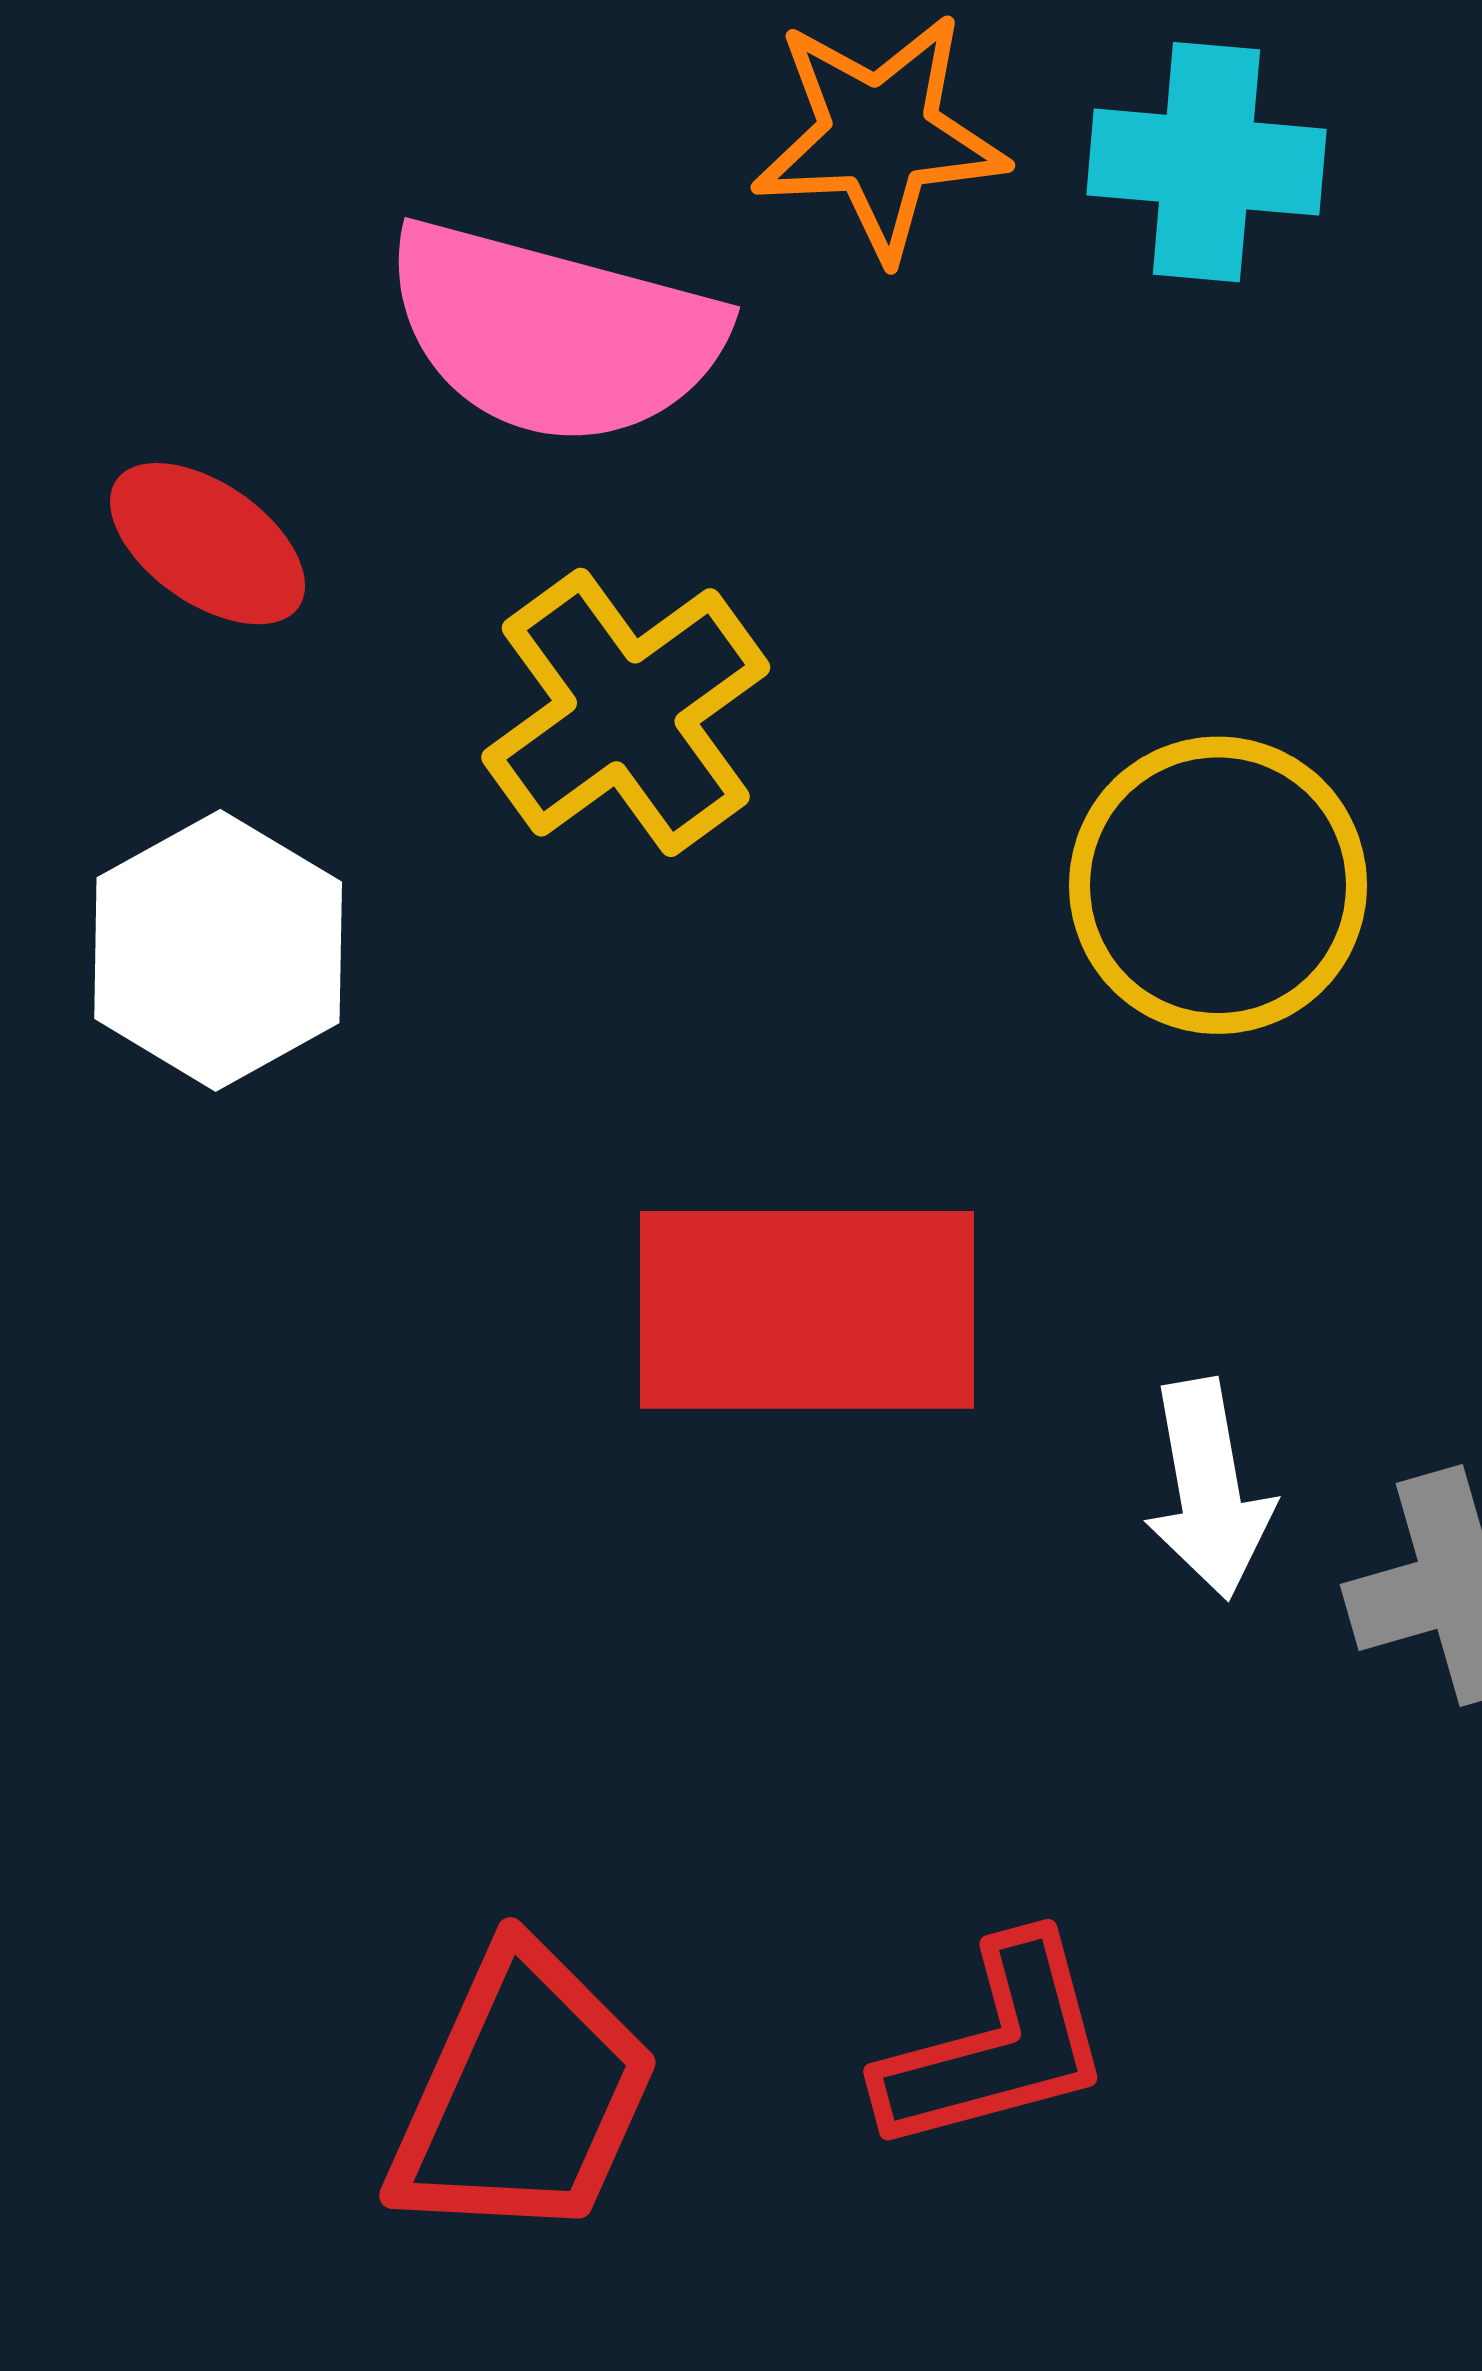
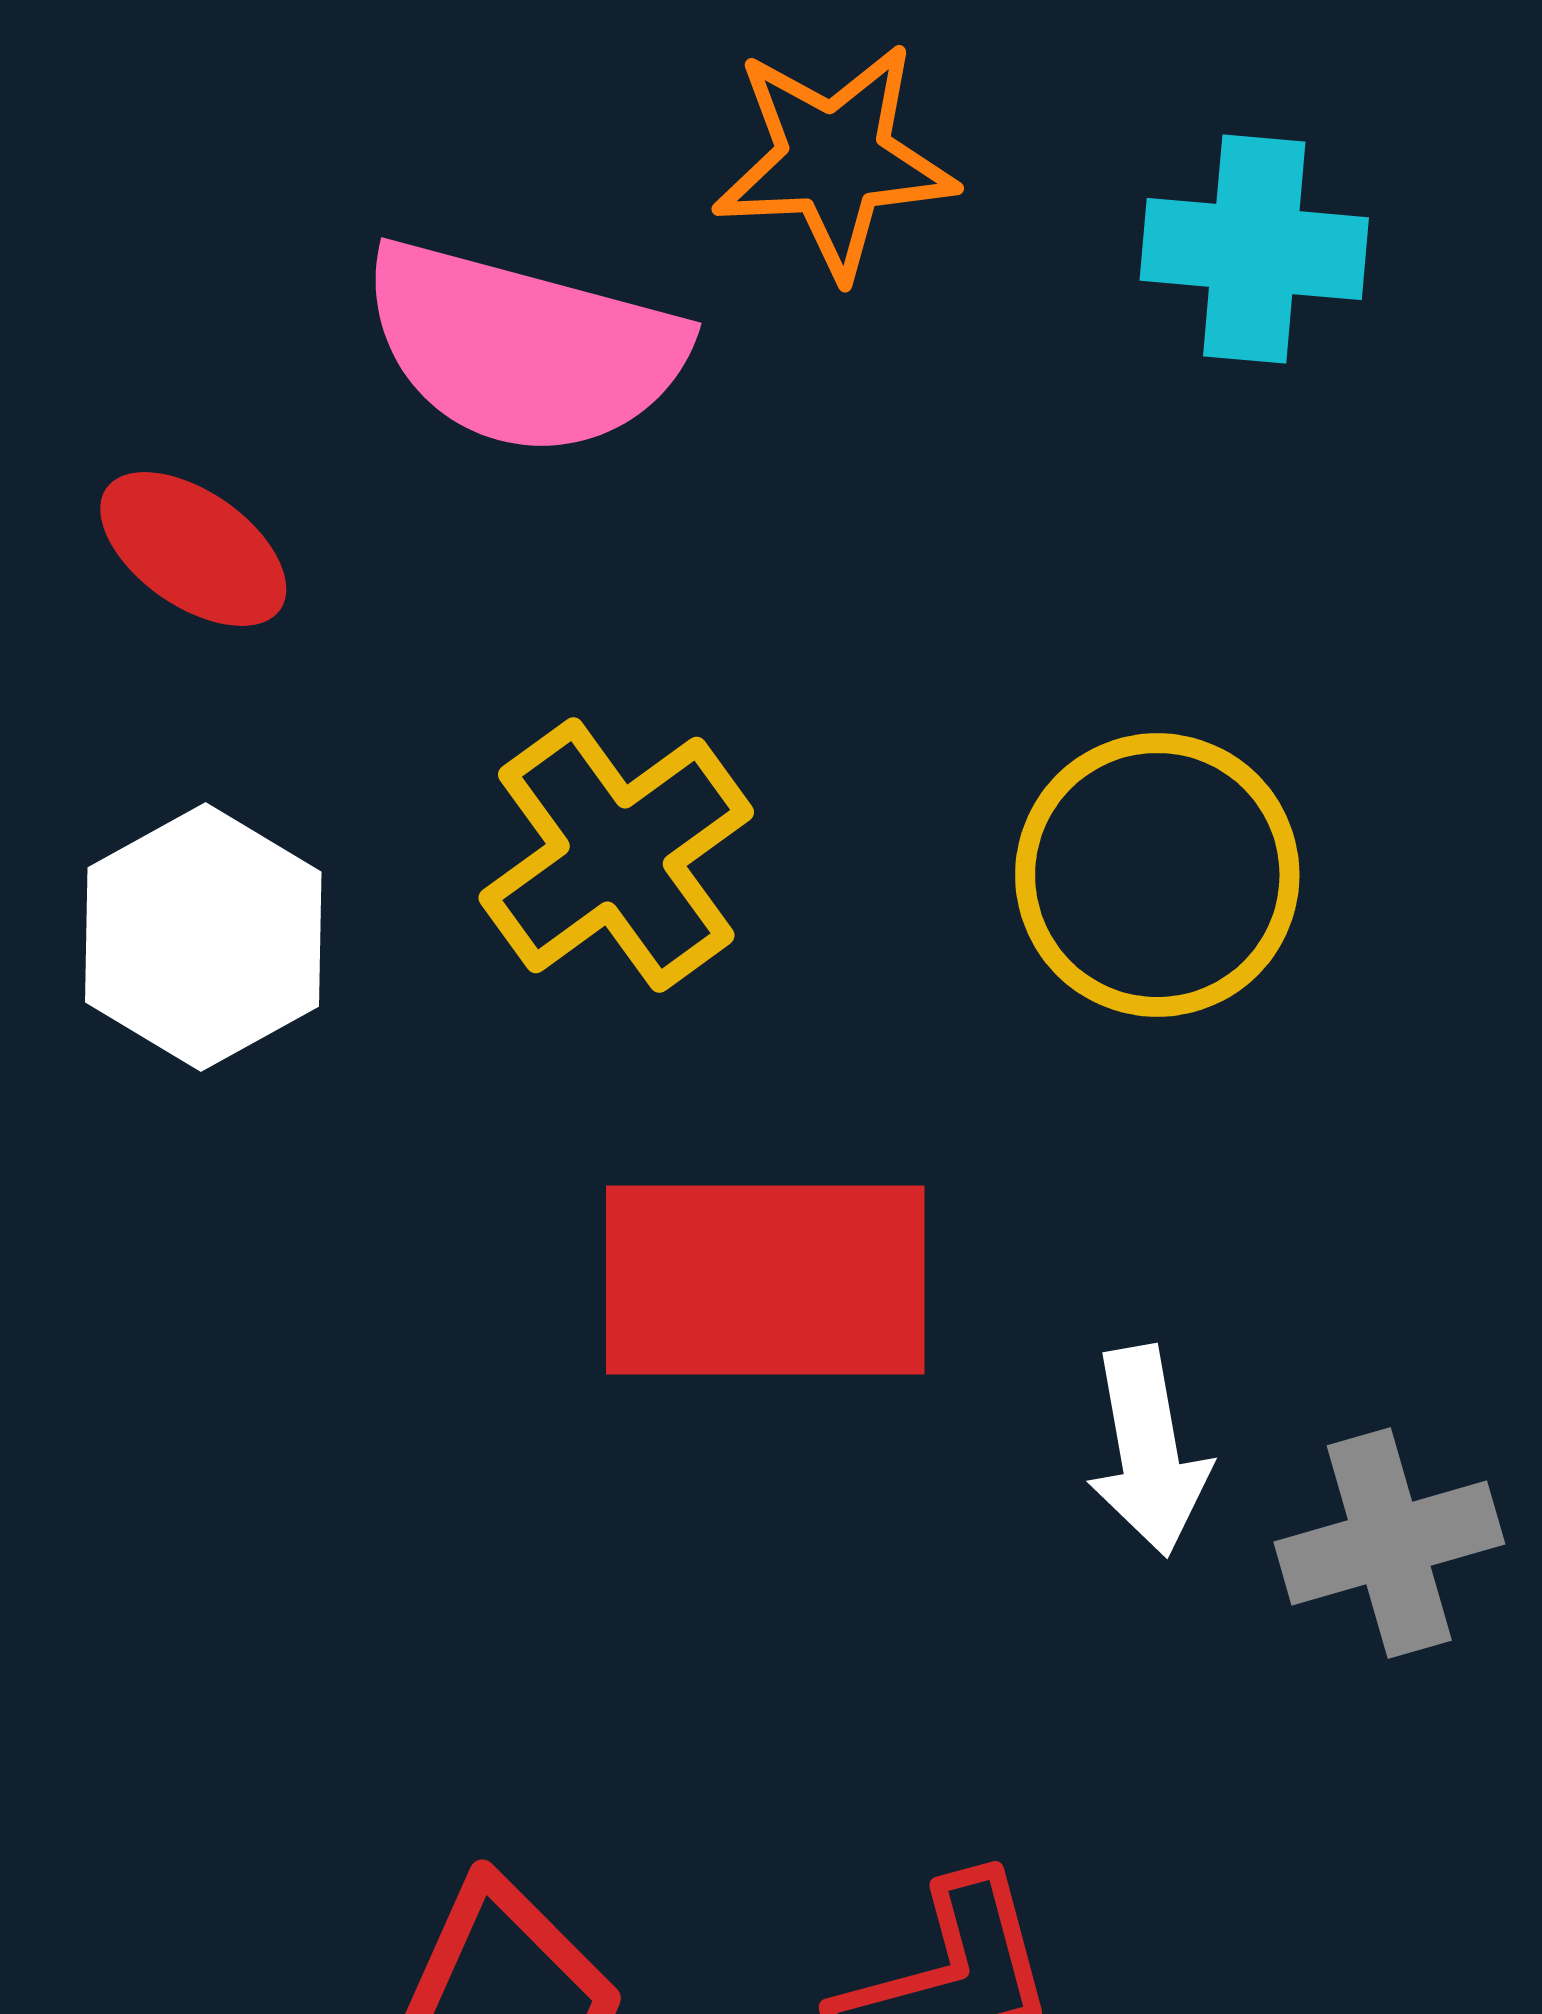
cyan cross: (1206, 162) -> (1254, 249), moved
yellow cross: (626, 712) -> (616, 855), moved

